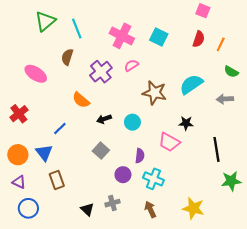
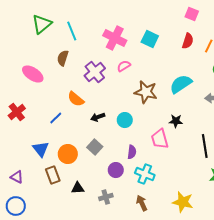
blue line: (60, 128) -> (56, 118), moved
pink trapezoid: (169, 142) -> (160, 139), turned 45
orange circle: (18, 155) -> (68, 154), moved
blue circle: (28, 208) -> (16, 206), moved
black triangle: (87, 209) -> (78, 188), moved, turned -48

